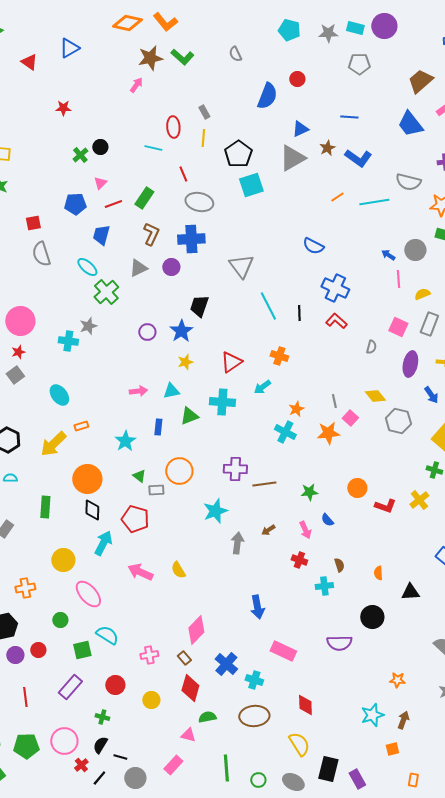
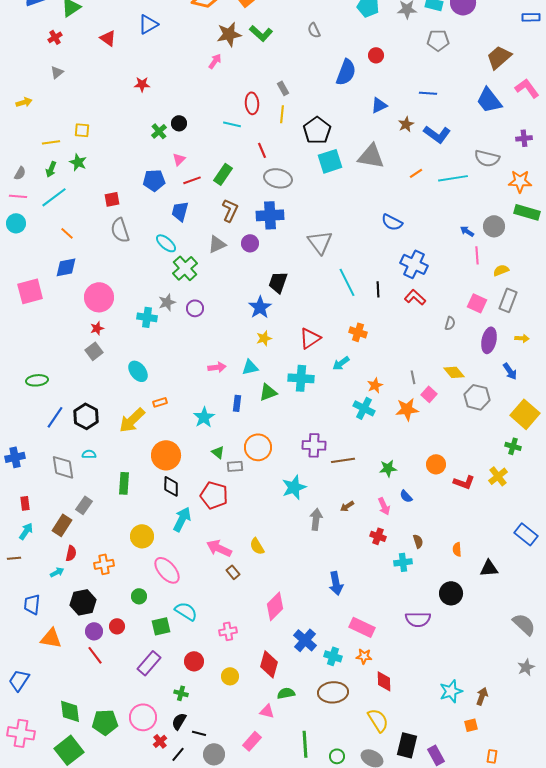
gray triangle: (292, 158) -> (371, 156), moved, turned 40
purple circle: (147, 332) -> (195, 308), moved
brown rectangle: (184, 658) -> (233, 572), moved
orange star: (397, 680) -> (364, 656), moved
red line: (25, 697) -> (95, 655), moved, turned -30

